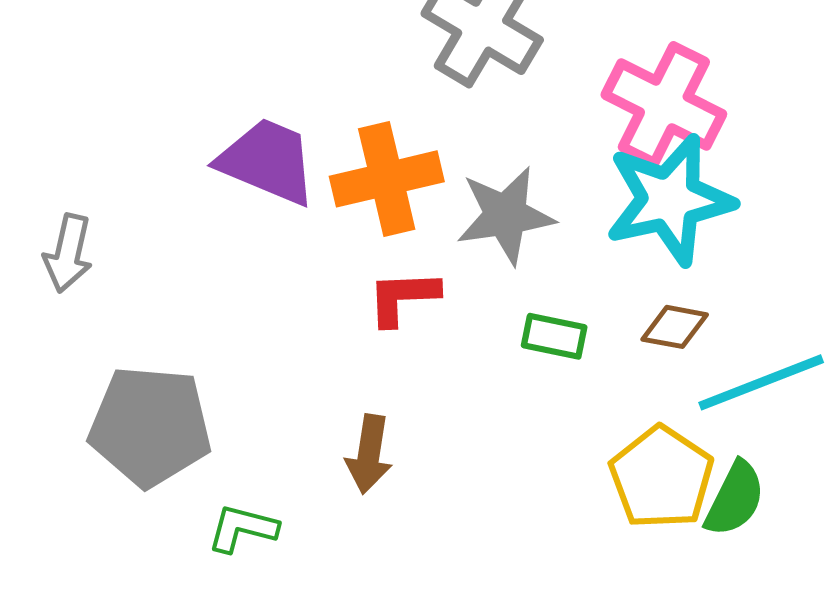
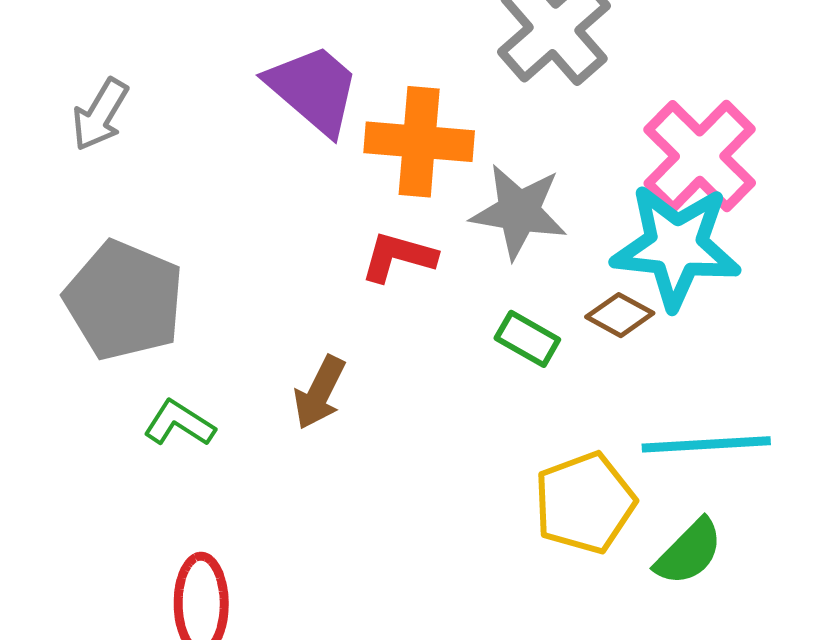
brown diamond: (675, 327) -> (620, 315), moved
green semicircle: (735, 499) -> (689, 552), moved

